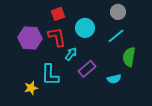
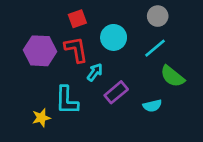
green semicircle: (129, 57) -> (172, 76), turned -60

